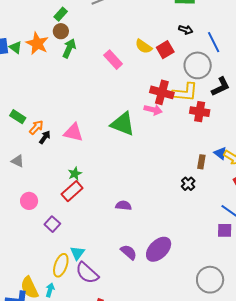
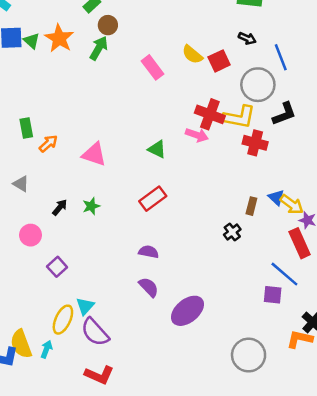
brown circle: (61, 31) -> (108, 25), moved
green rectangle: (18, 117) -> (26, 128), turned 42
green triangle: (123, 124) -> (157, 149), size x0.6
black arrow: (45, 137) -> (60, 207), moved
red rectangle: (72, 191) -> (153, 199), moved
purple semicircle: (129, 252) -> (149, 287), moved

